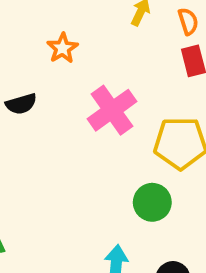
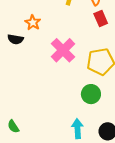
black semicircle: (21, 104) -> (15, 39), moved, turned 35

